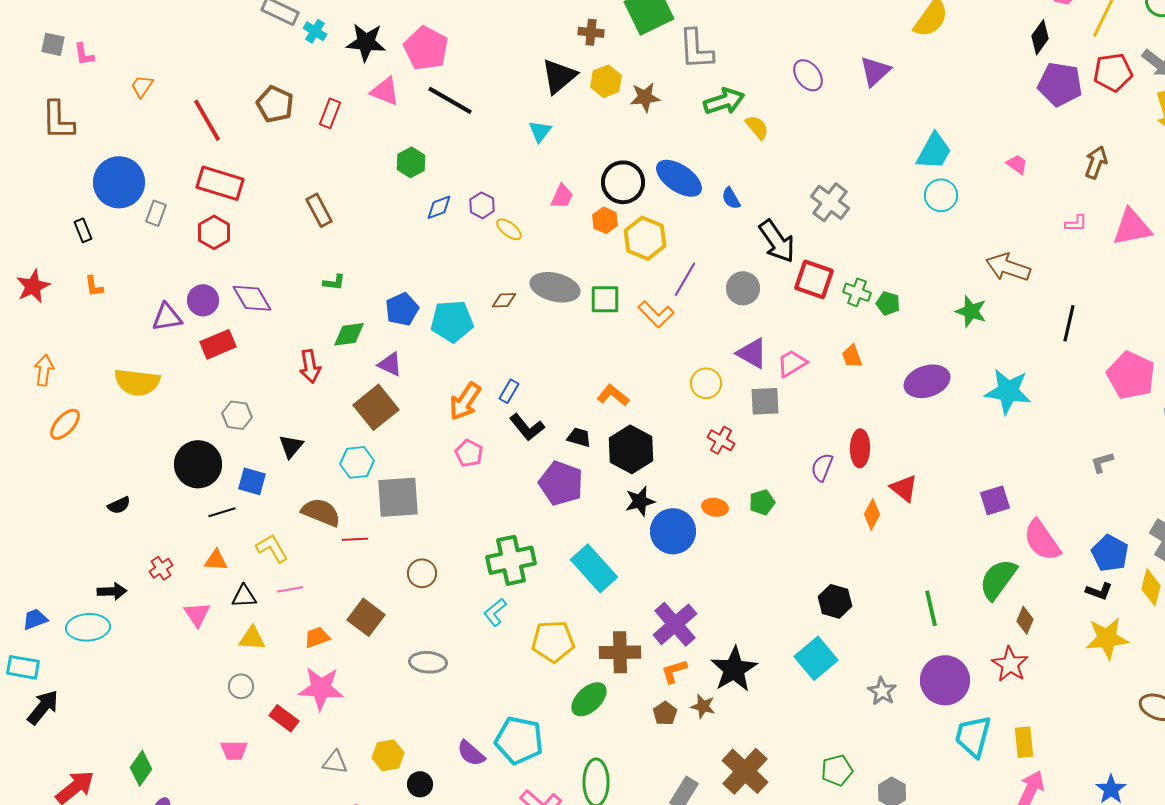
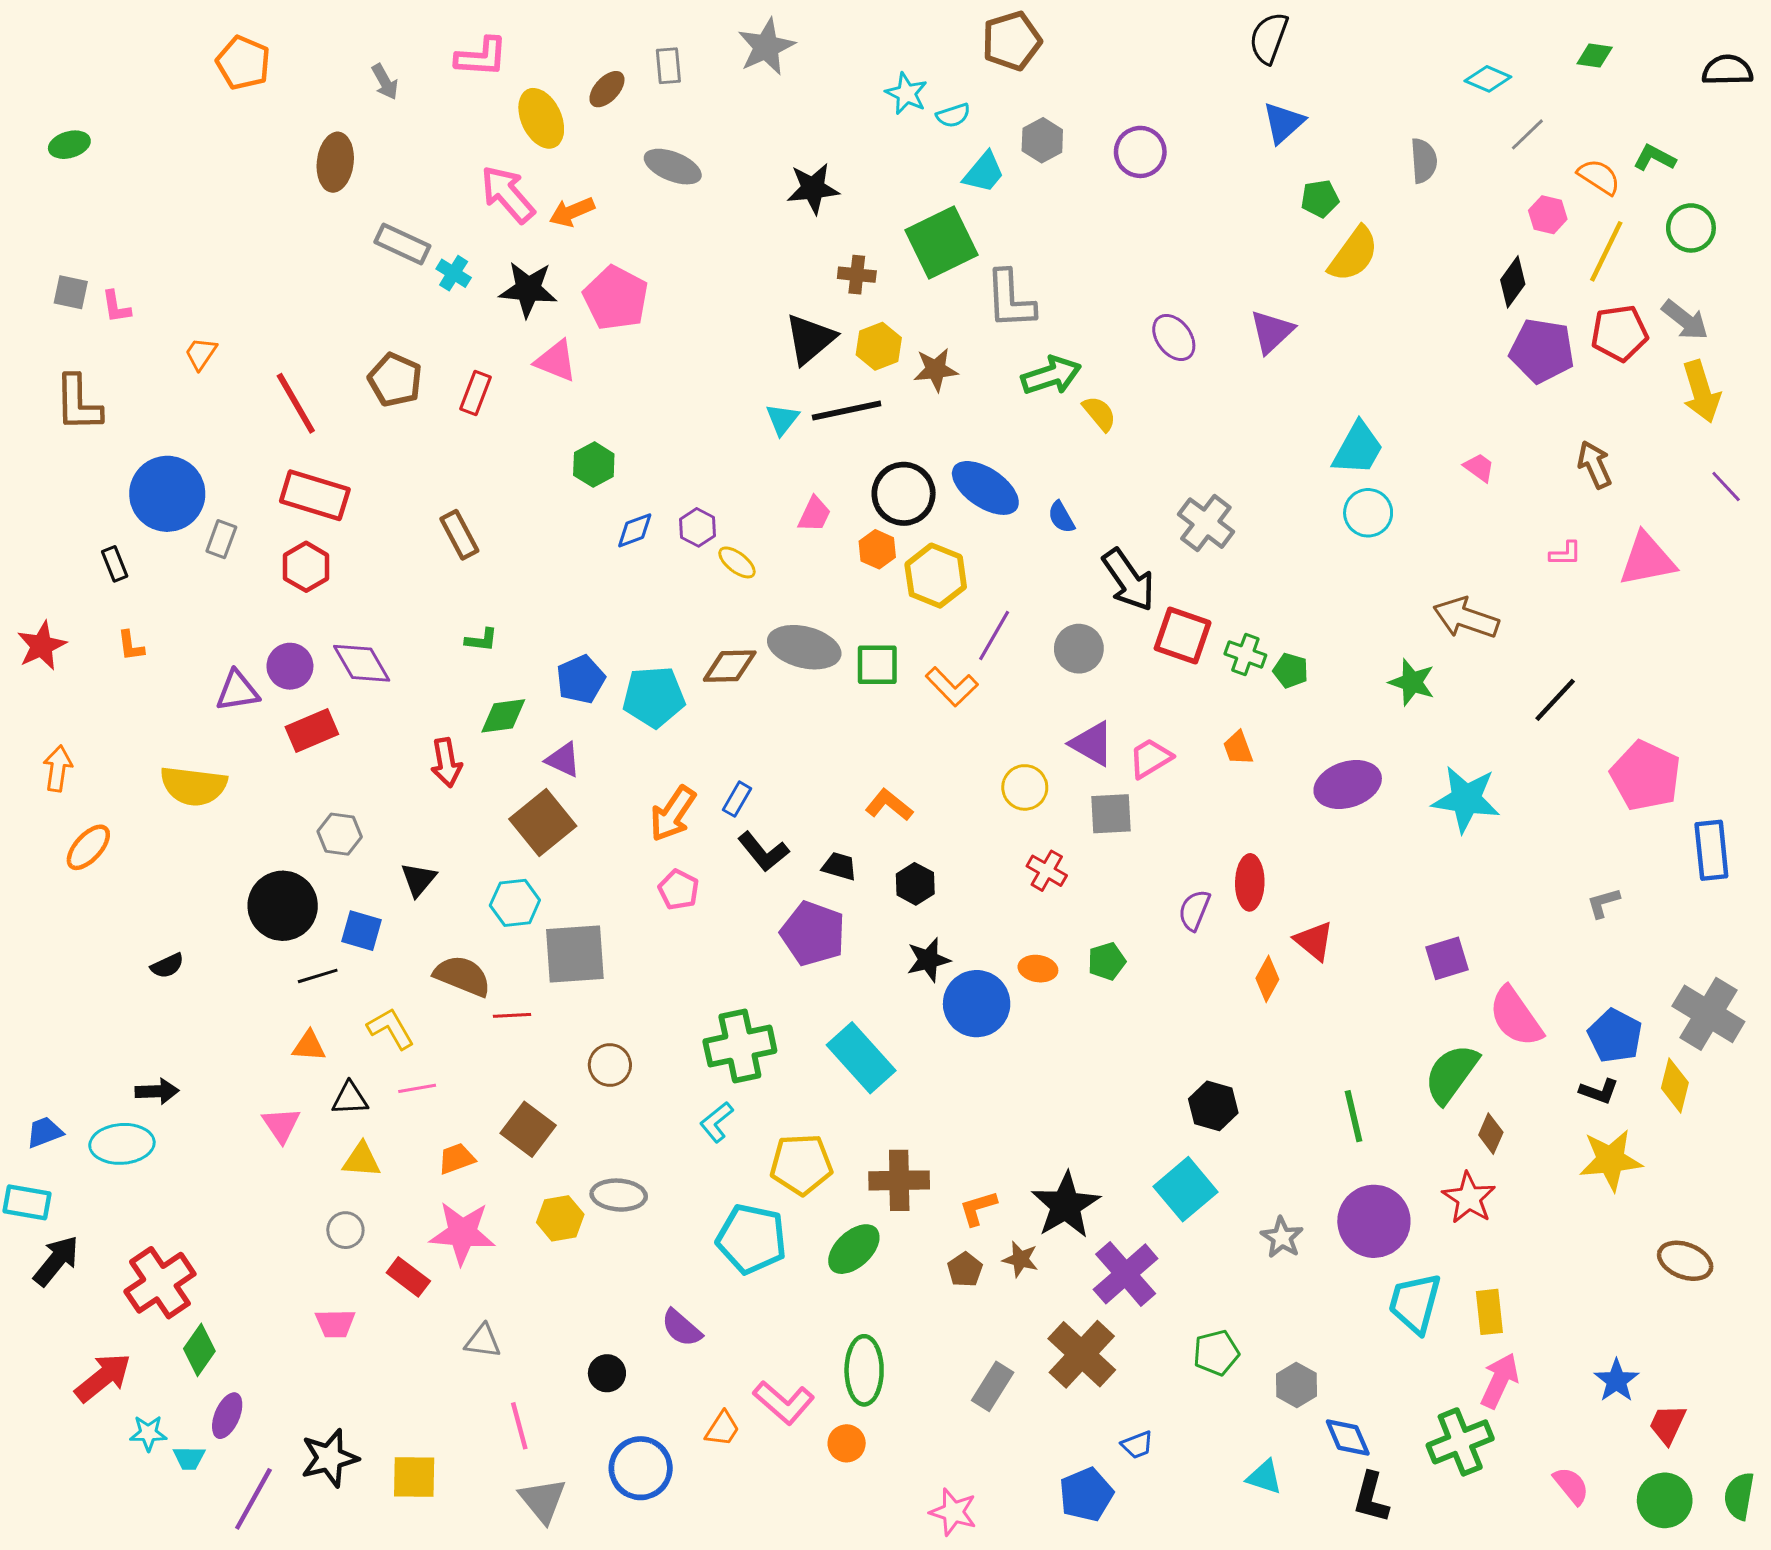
black line: (450, 100) -> (847, 411), moved, turned -42
brown arrow: (1096, 162) -> (1595, 465), turned -44
brown diamond: (504, 300) -> (730, 666), size x1.5
black line: (1069, 323) -> (1555, 700), turned 30
black hexagon: (631, 449) -> (915, 884), size x0.6
red cross: (161, 568) -> (160, 1283), moved, size x2.0
purple cross: (675, 624) -> (1126, 1274), moved
cyan pentagon: (519, 740) -> (752, 1239), moved
yellow hexagon: (388, 755) -> (560, 1218), moved

